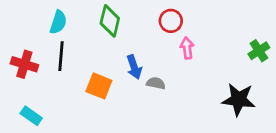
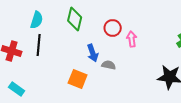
red circle: (171, 21) -> (113, 28), moved
orange square: (99, 86) -> (78, 79), moved

